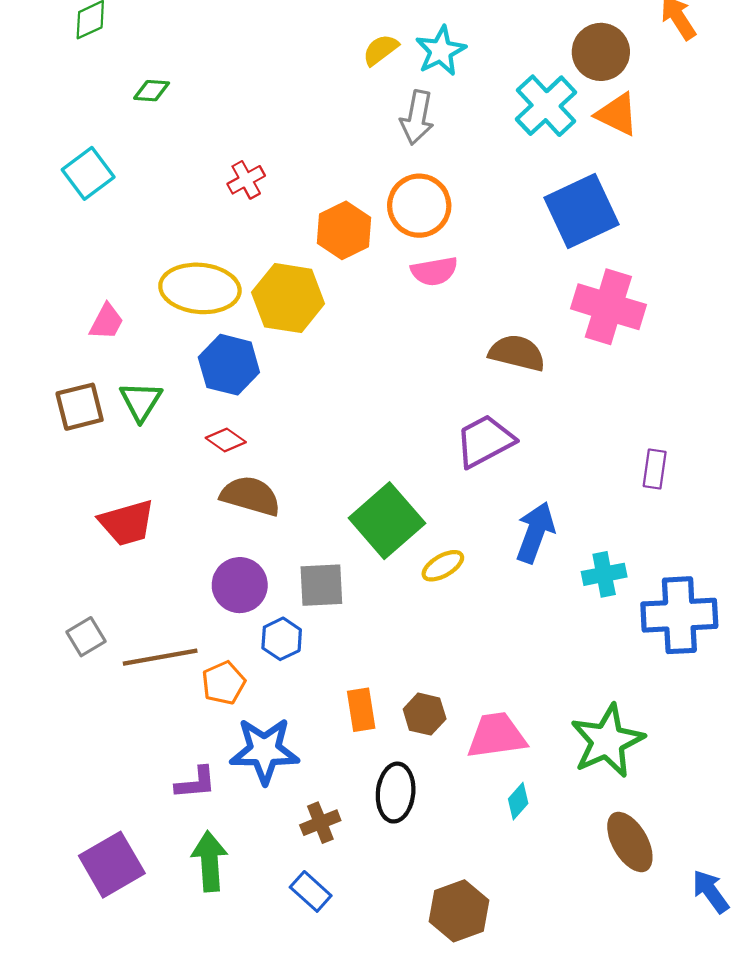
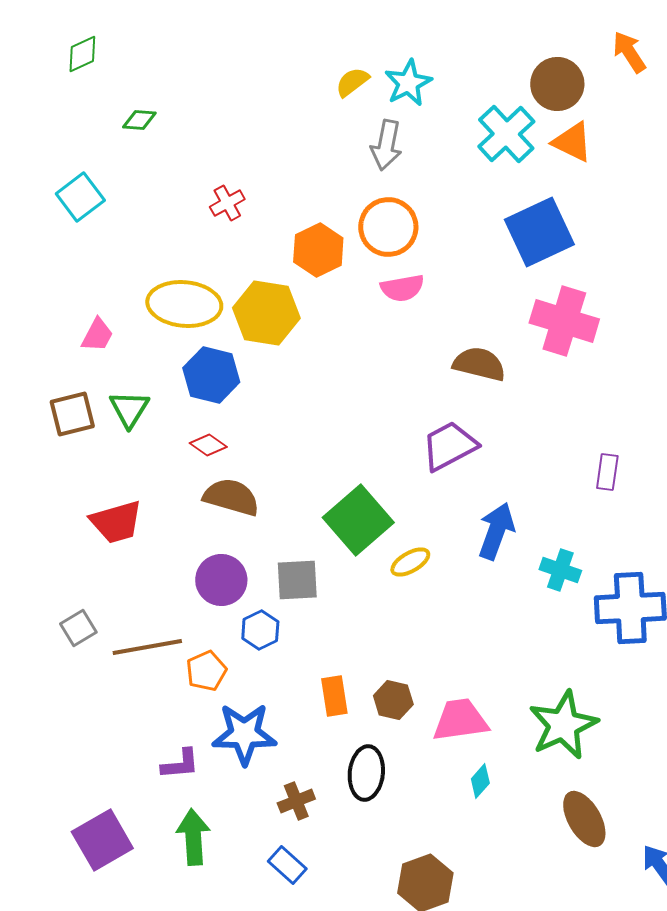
cyan cross: (604, 574) -> (560, 570), turned 30

